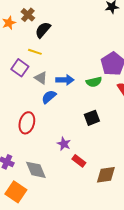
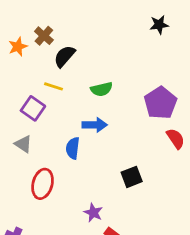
gray triangle: (41, 78) -> (23, 144), moved
green semicircle: (94, 82) -> (102, 89), moved
blue semicircle: (49, 97) -> (73, 148), turned -42

